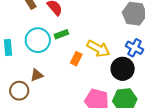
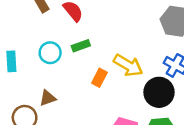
cyan circle: (38, 40) -> (50, 53), size x0.7

